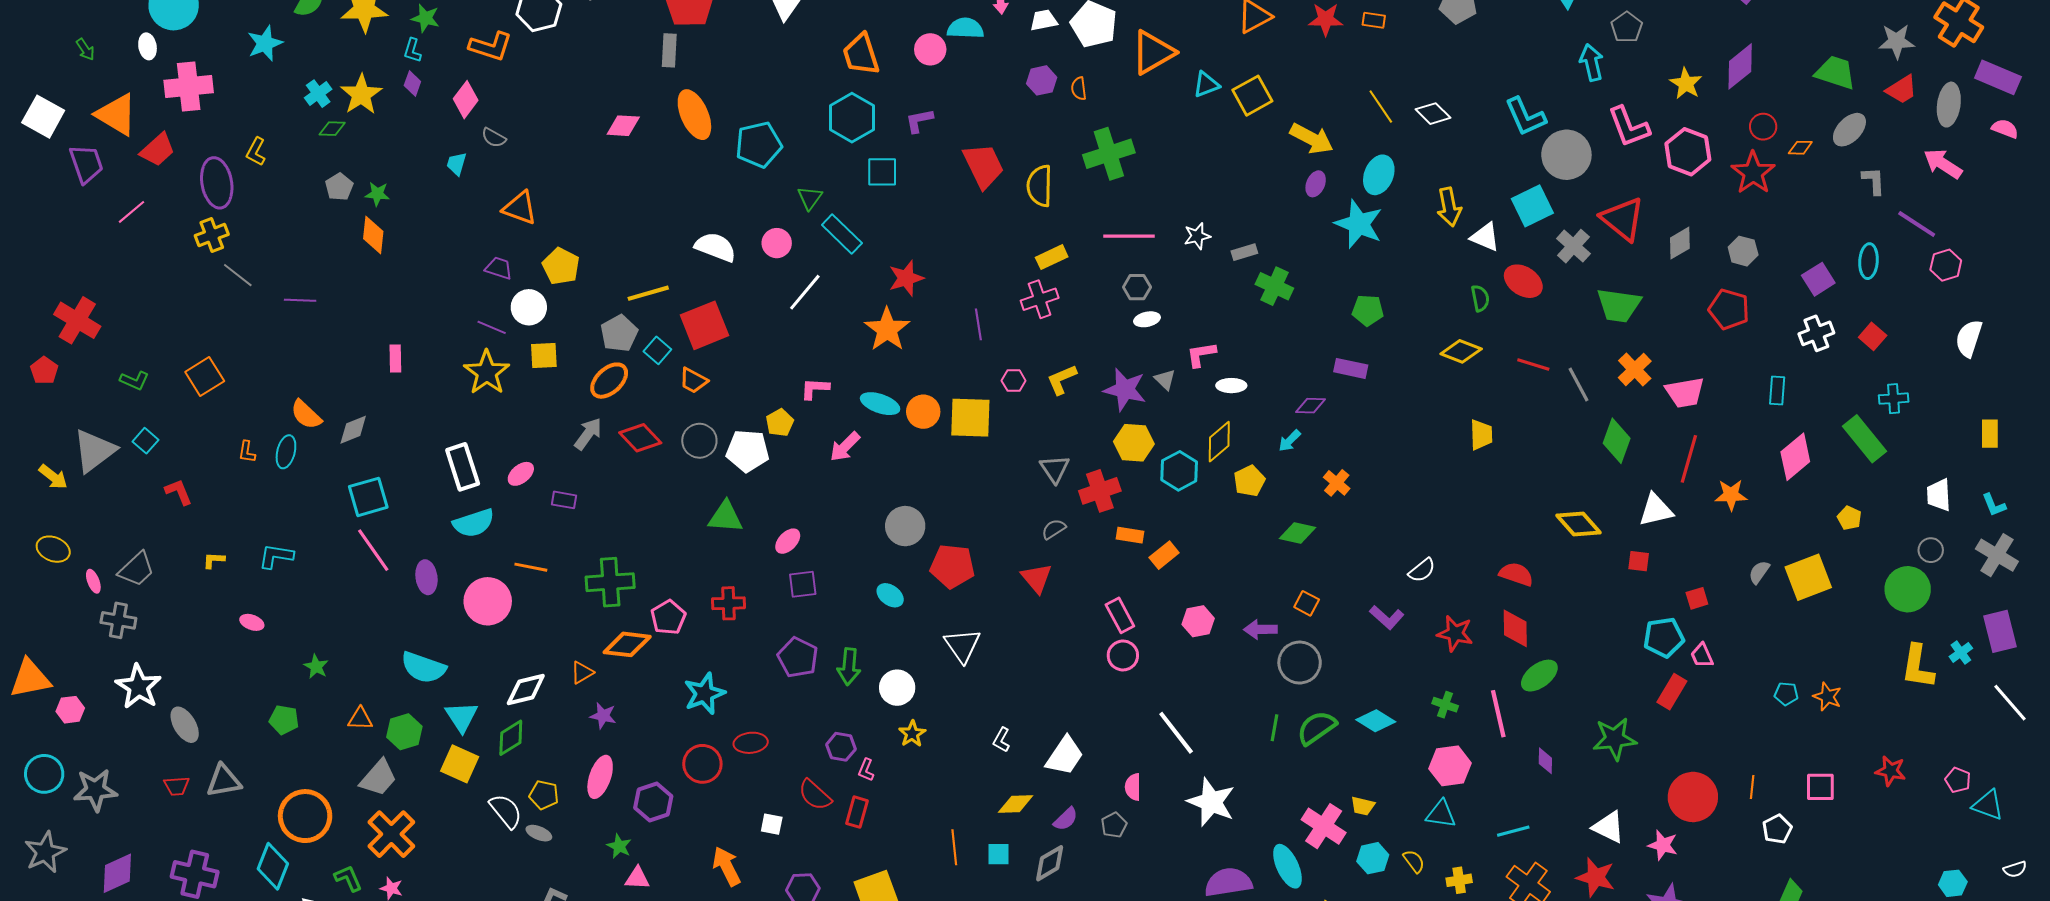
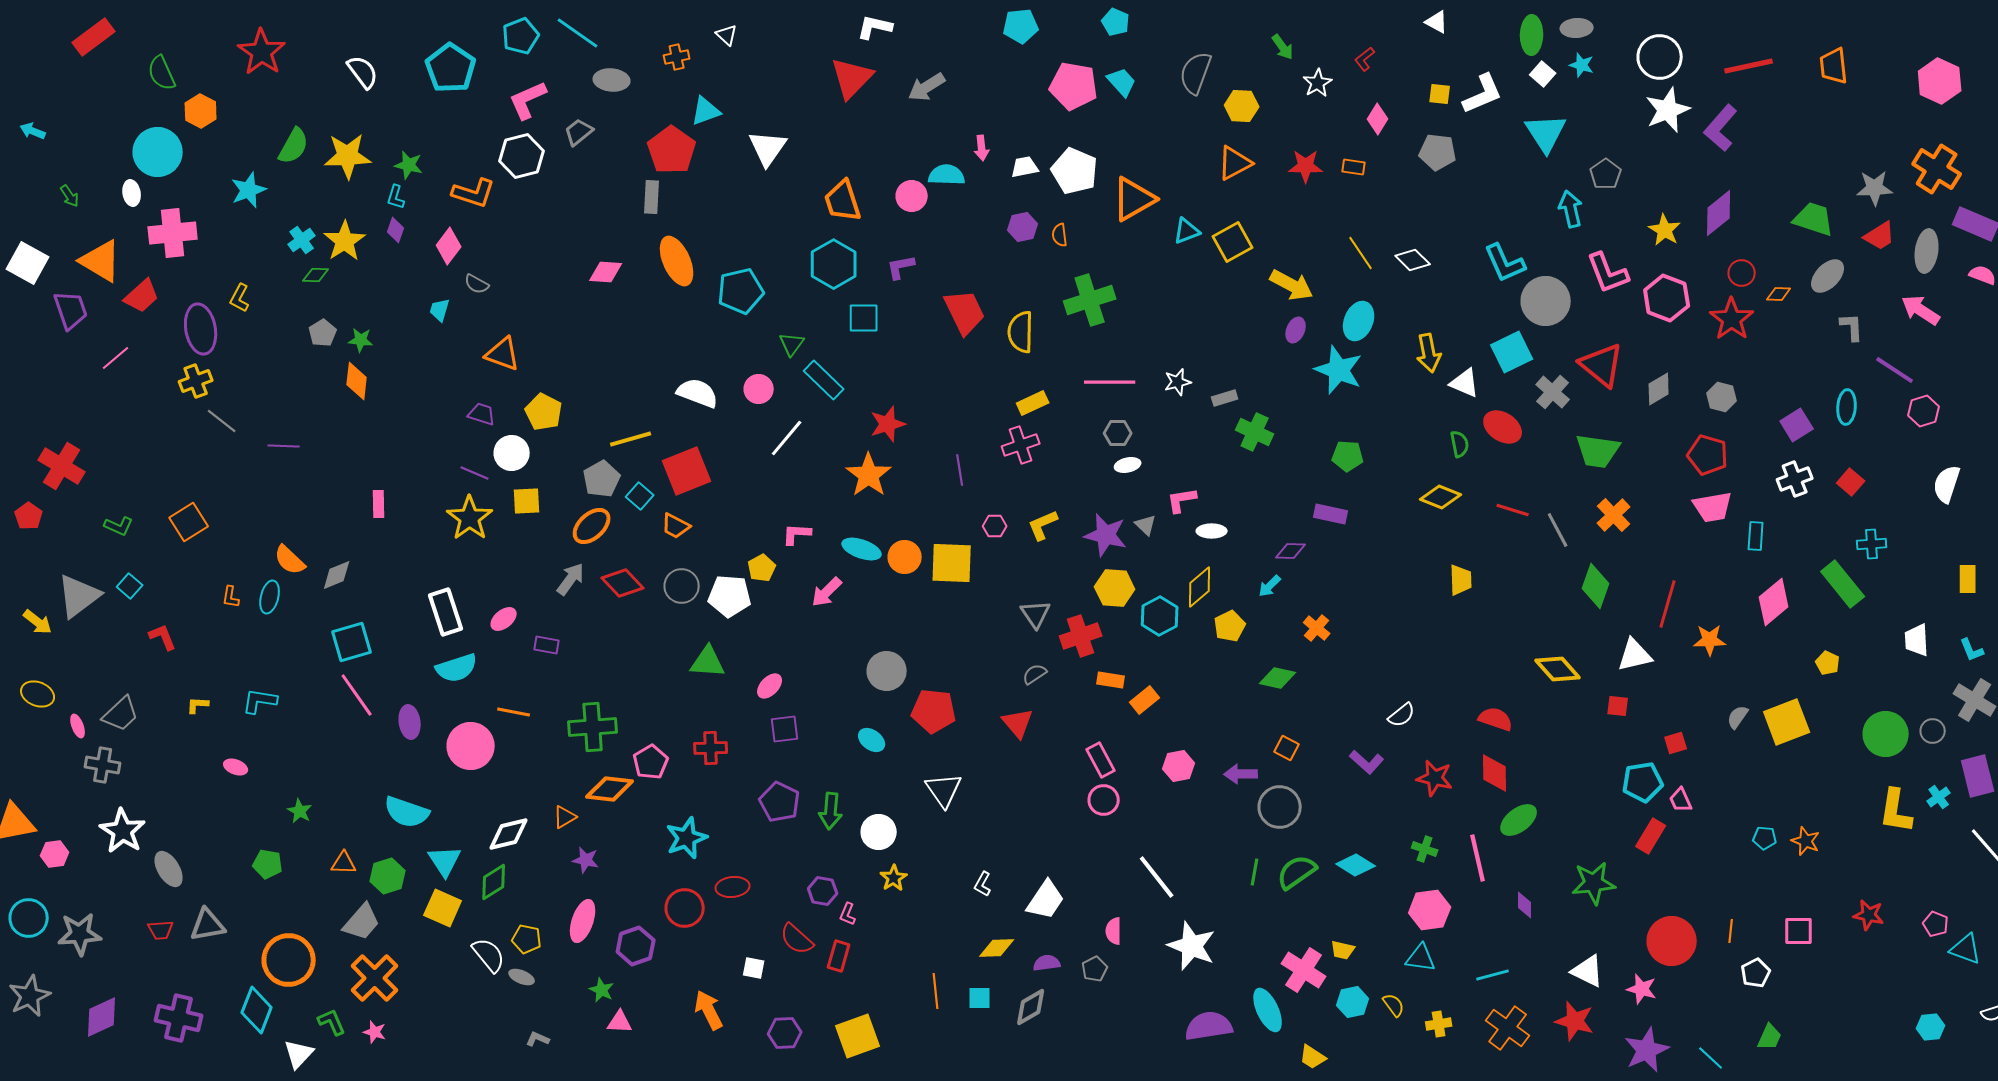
pink trapezoid: (1685, 393) -> (1713, 507), moved
gray circle: (1931, 550) -> (1933, 731), moved
purple semicircle: (1066, 819) -> (1047, 963), turned -144

